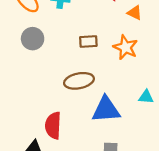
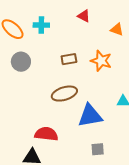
orange triangle: (135, 13) -> (117, 30), moved
red semicircle: (53, 125) -> (46, 134), turned 100

